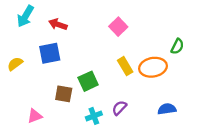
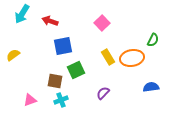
blue square: (50, 53) -> (63, 46), moved
blue semicircle: (167, 109) -> (151, 87), moved
cyan cross: (94, 116) -> (61, 100), moved

